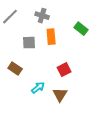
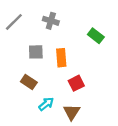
orange rectangle: (51, 37) -> (61, 58), moved
brown rectangle: (15, 69) -> (29, 82), moved

